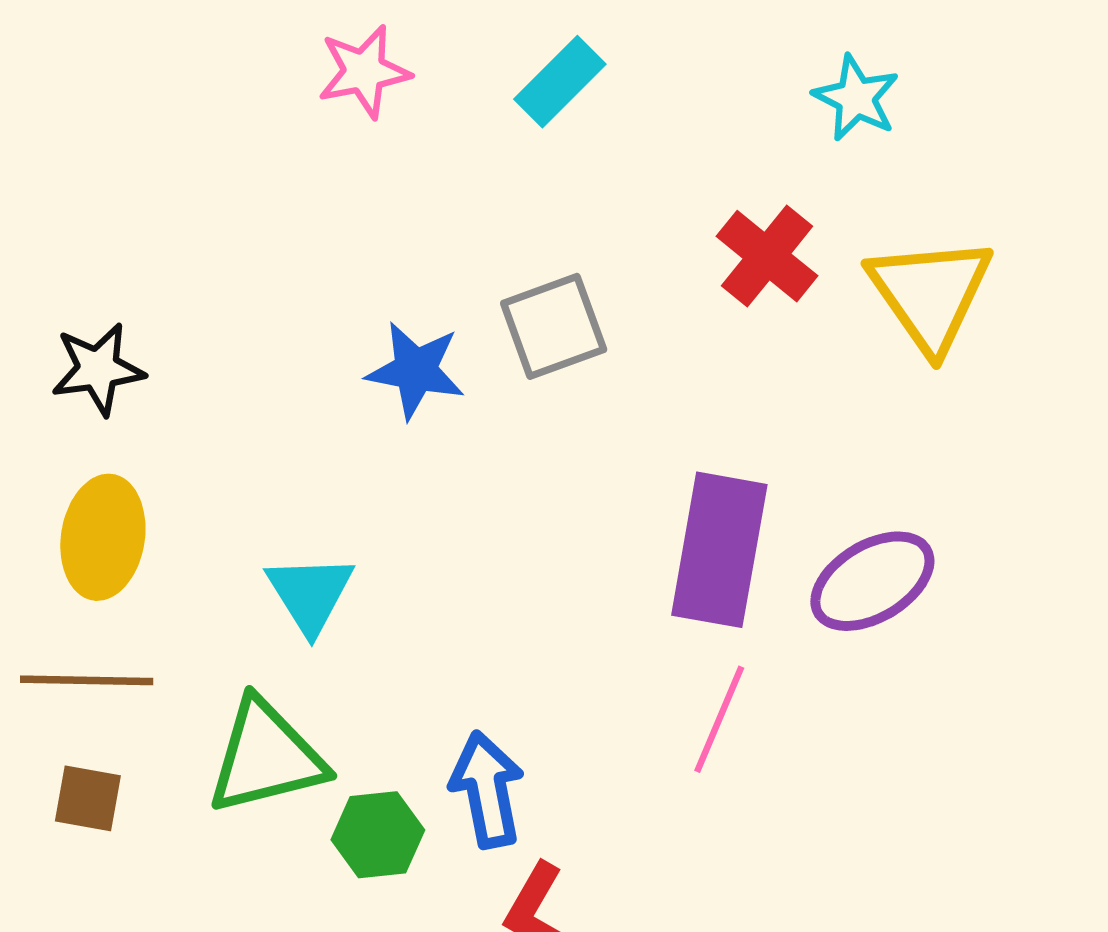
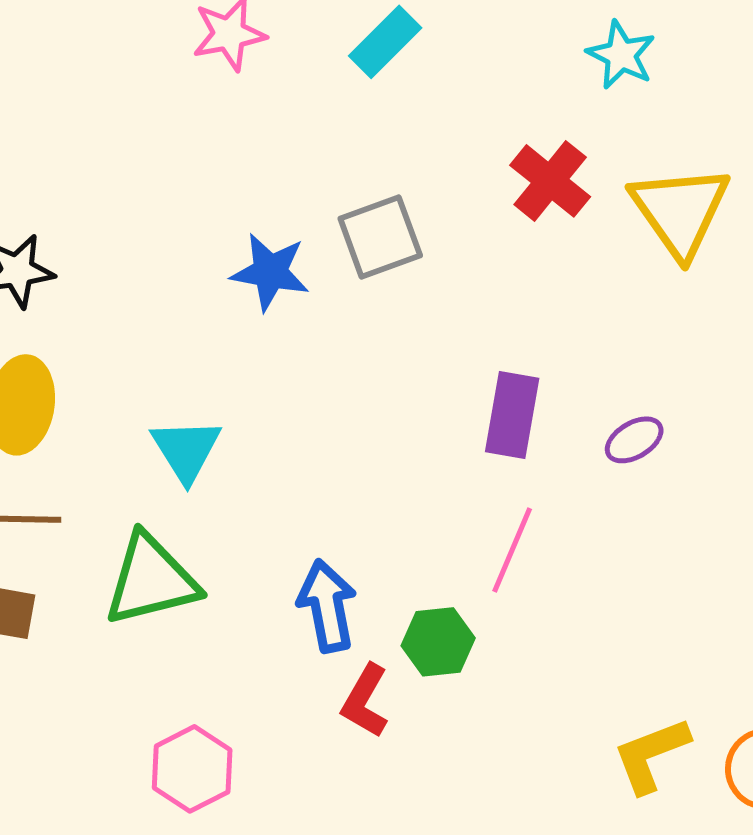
purple rectangle: (719, 550) -> (512, 415), size x0.7
purple ellipse: (872, 581) -> (634, 440), size x0.6
green hexagon: (378, 835) -> (438, 642), moved

